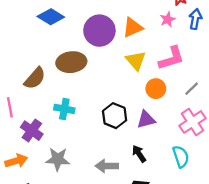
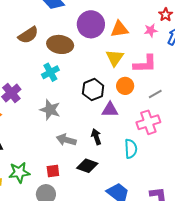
brown semicircle: (35, 78) -> (28, 35), moved
cyan cross: (64, 109) -> (50, 72), moved, turned 36
black hexagon: (115, 116) -> (93, 90), moved
gray star: (58, 159) -> (50, 110), moved

